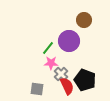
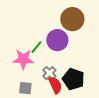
brown circle: (84, 20) -> (72, 19), size x1.5
pink star: (51, 63) -> (23, 59), moved, size x1.5

